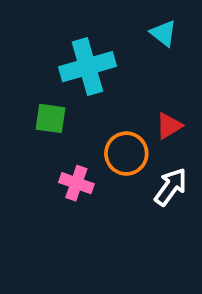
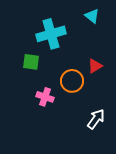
white arrow: (171, 187) -> (96, 119), moved

